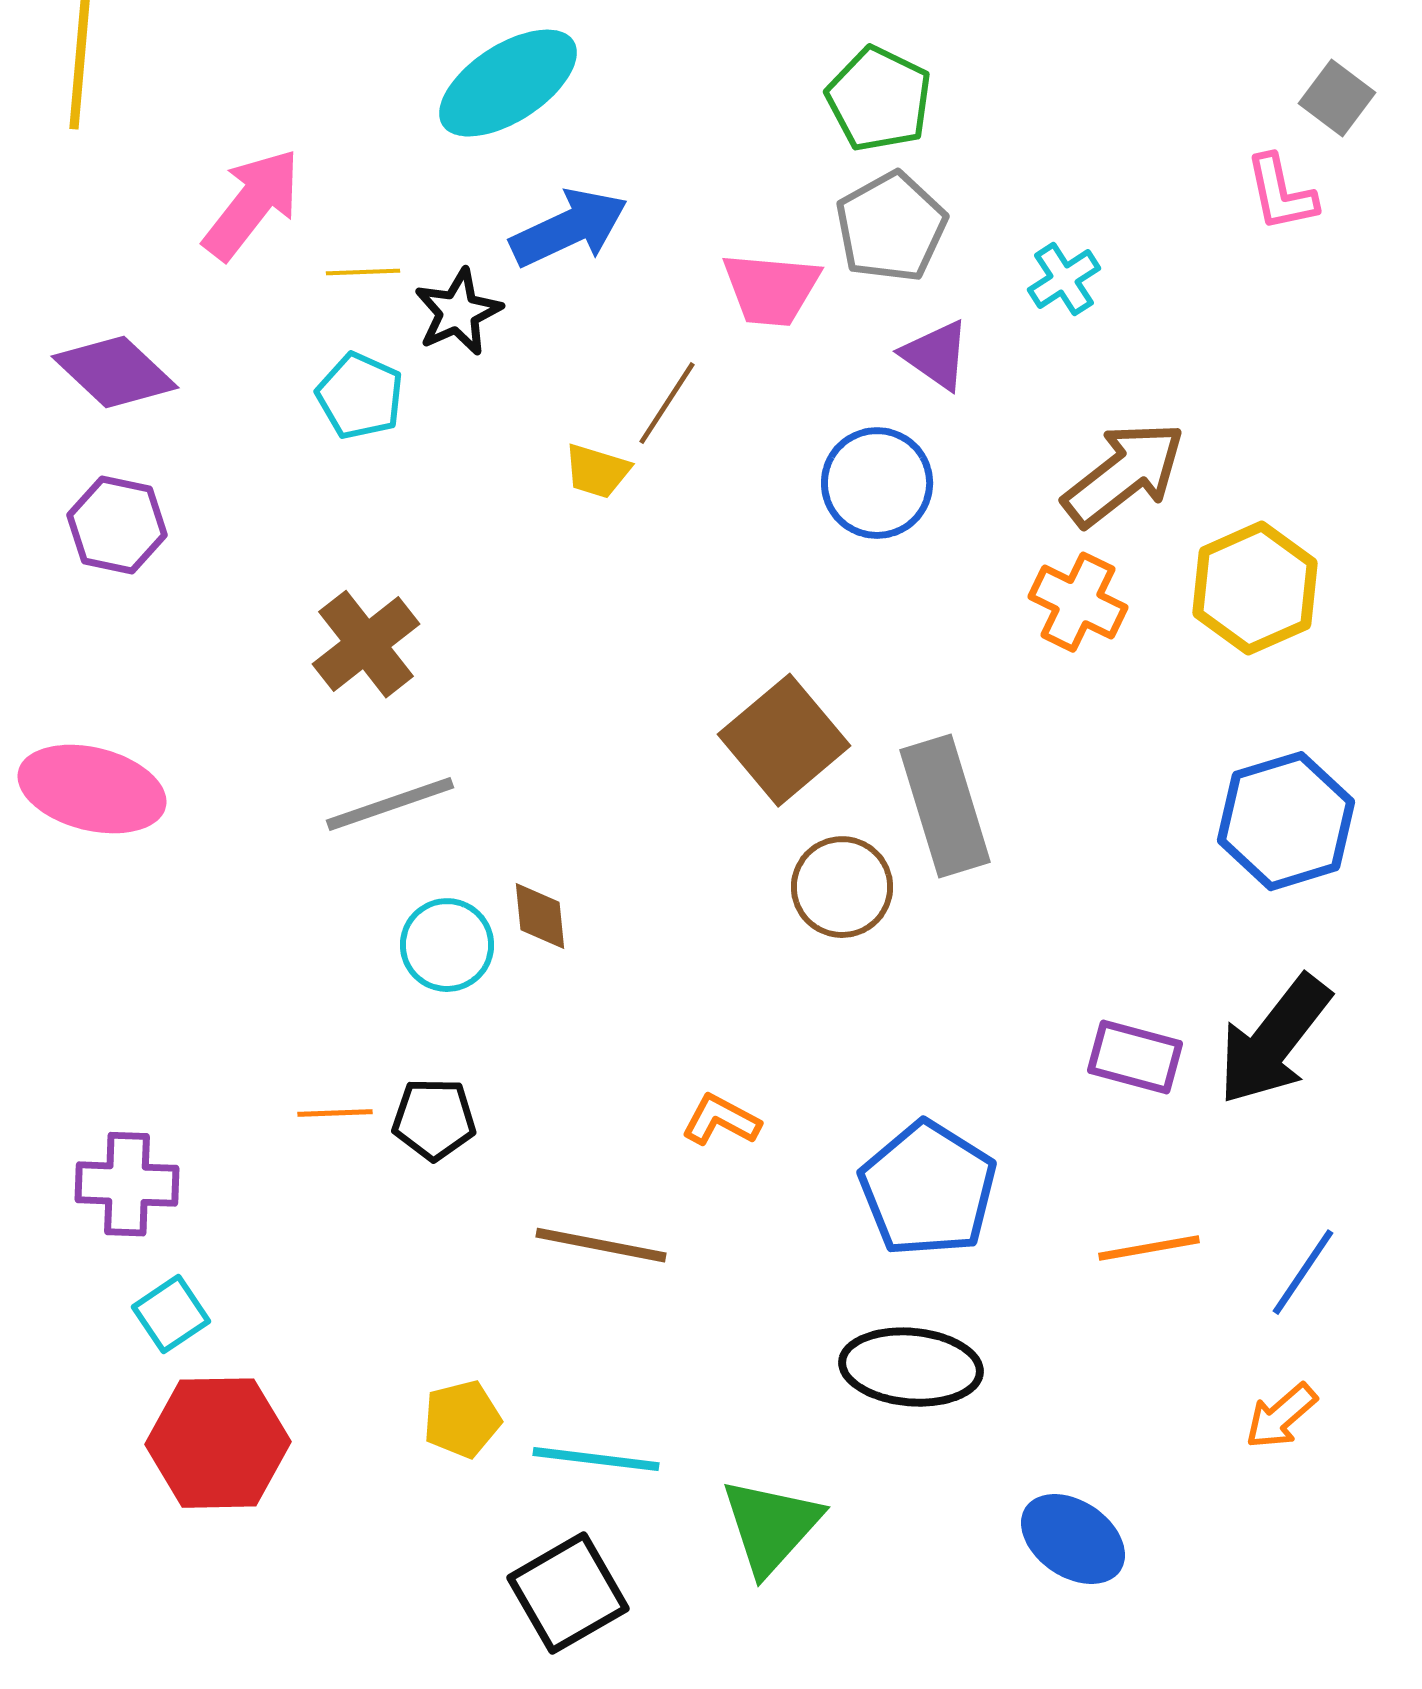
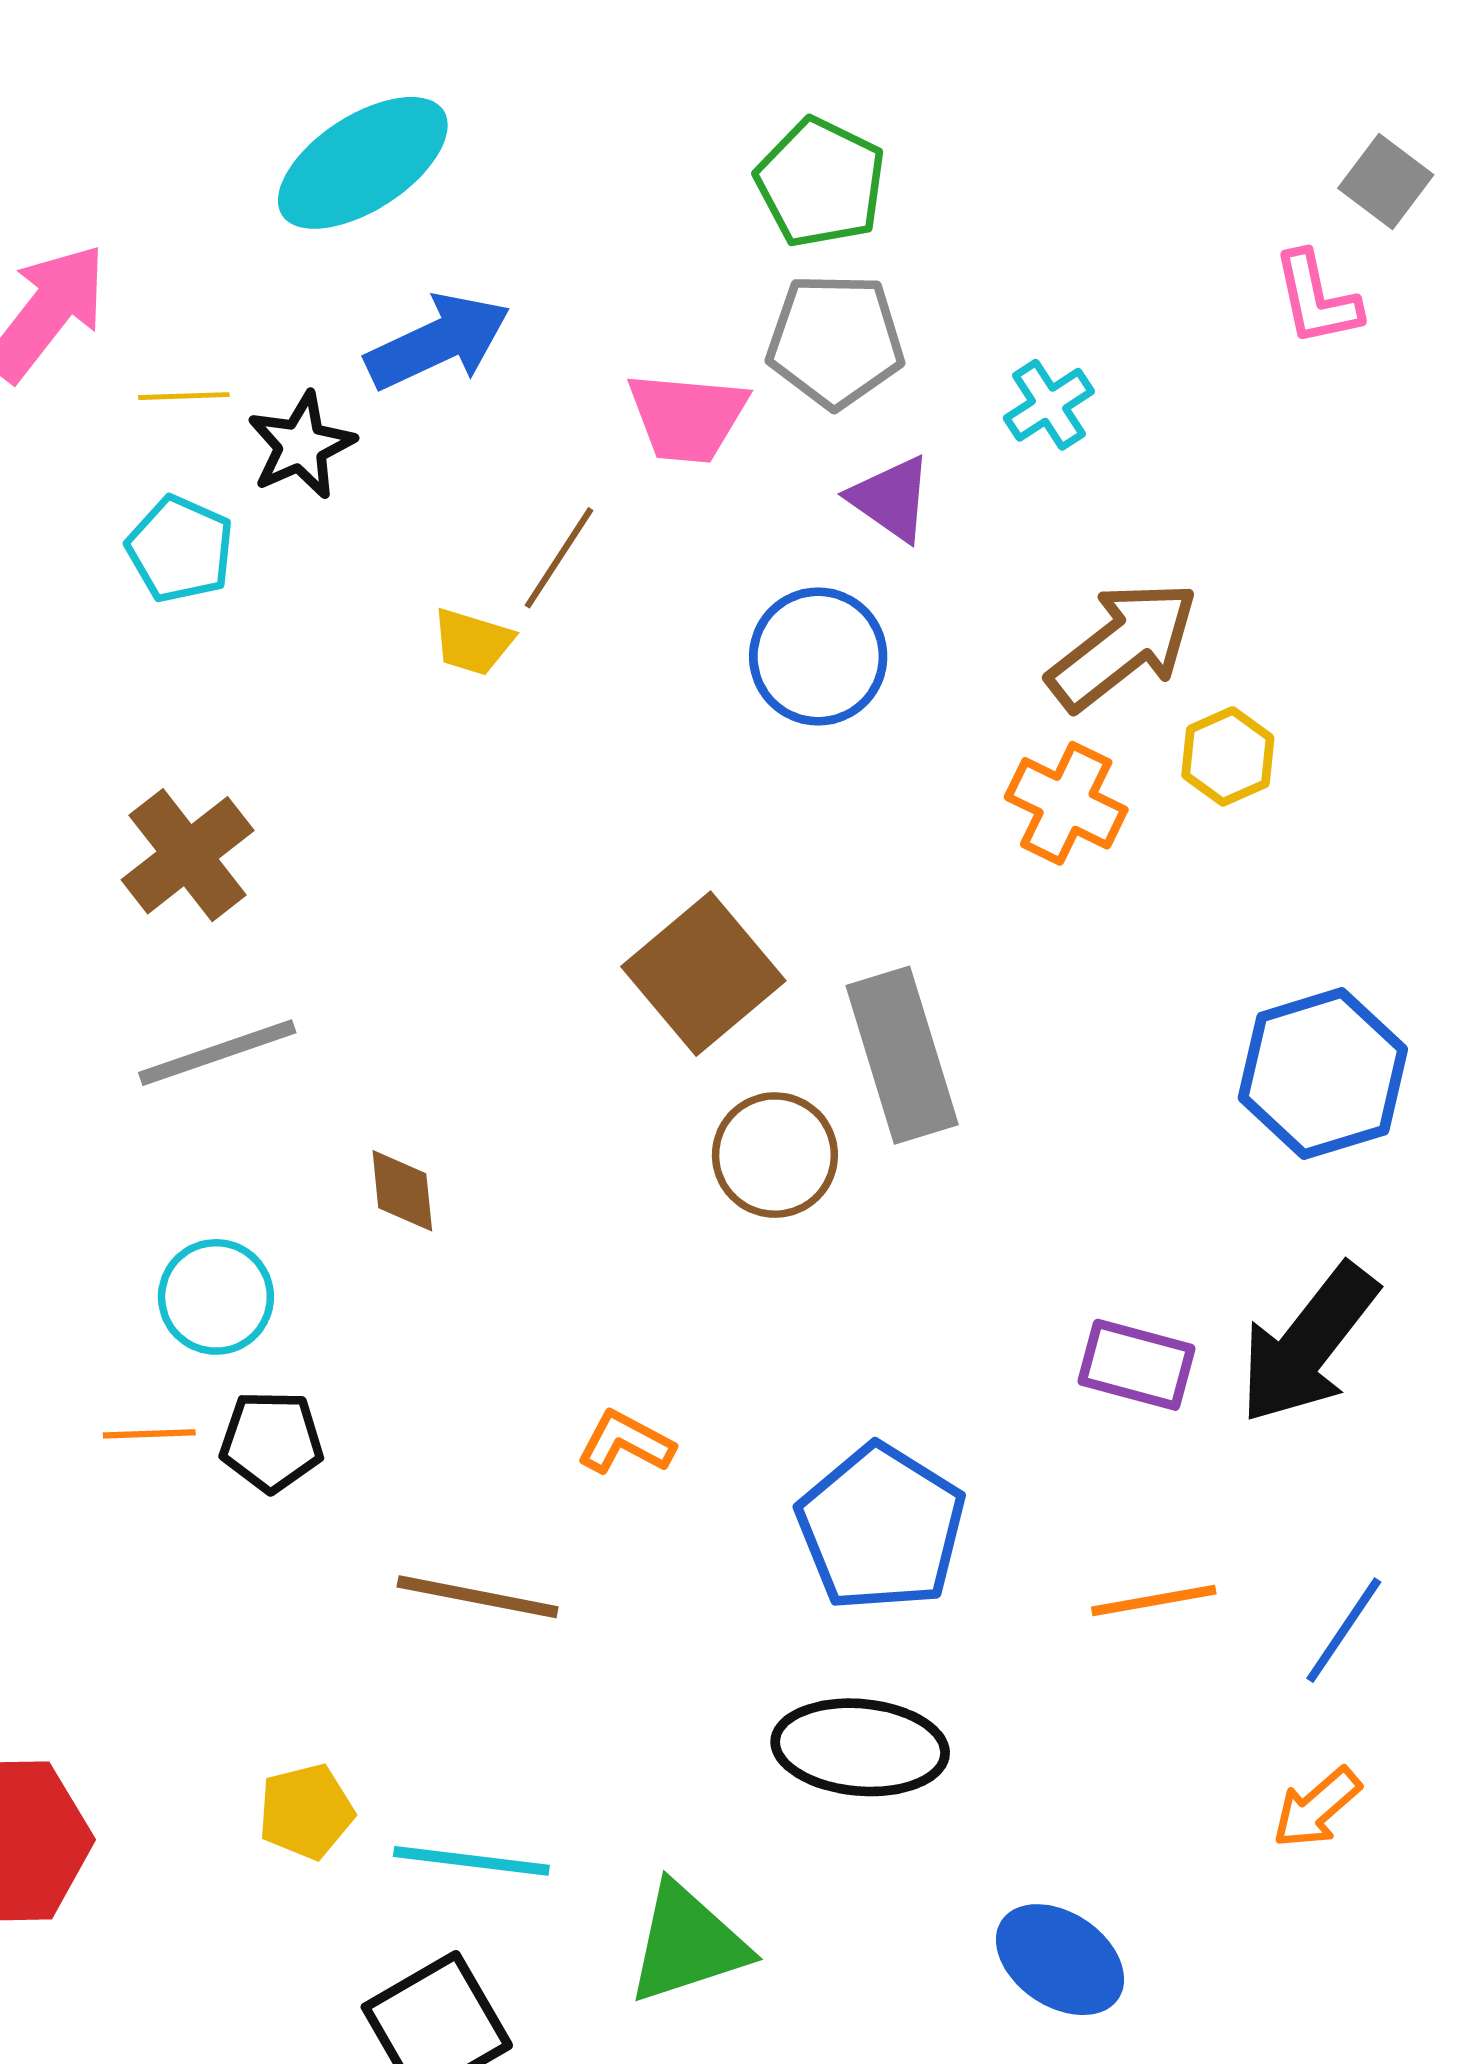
gray pentagon: (891, 227) -> (835, 341), turned 30
yellow hexagon: (1255, 588) -> (1228, 756), moved, size x0.6
cyan circle: (447, 945) -> (216, 1297), moved
green triangle: (771, 1526) -> (687, 1944), turned 30

